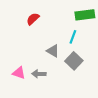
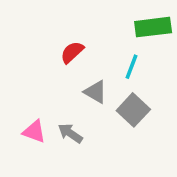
red semicircle: (33, 19) -> (72, 52), moved
gray arrow: (39, 74) -> (70, 133), turned 32

